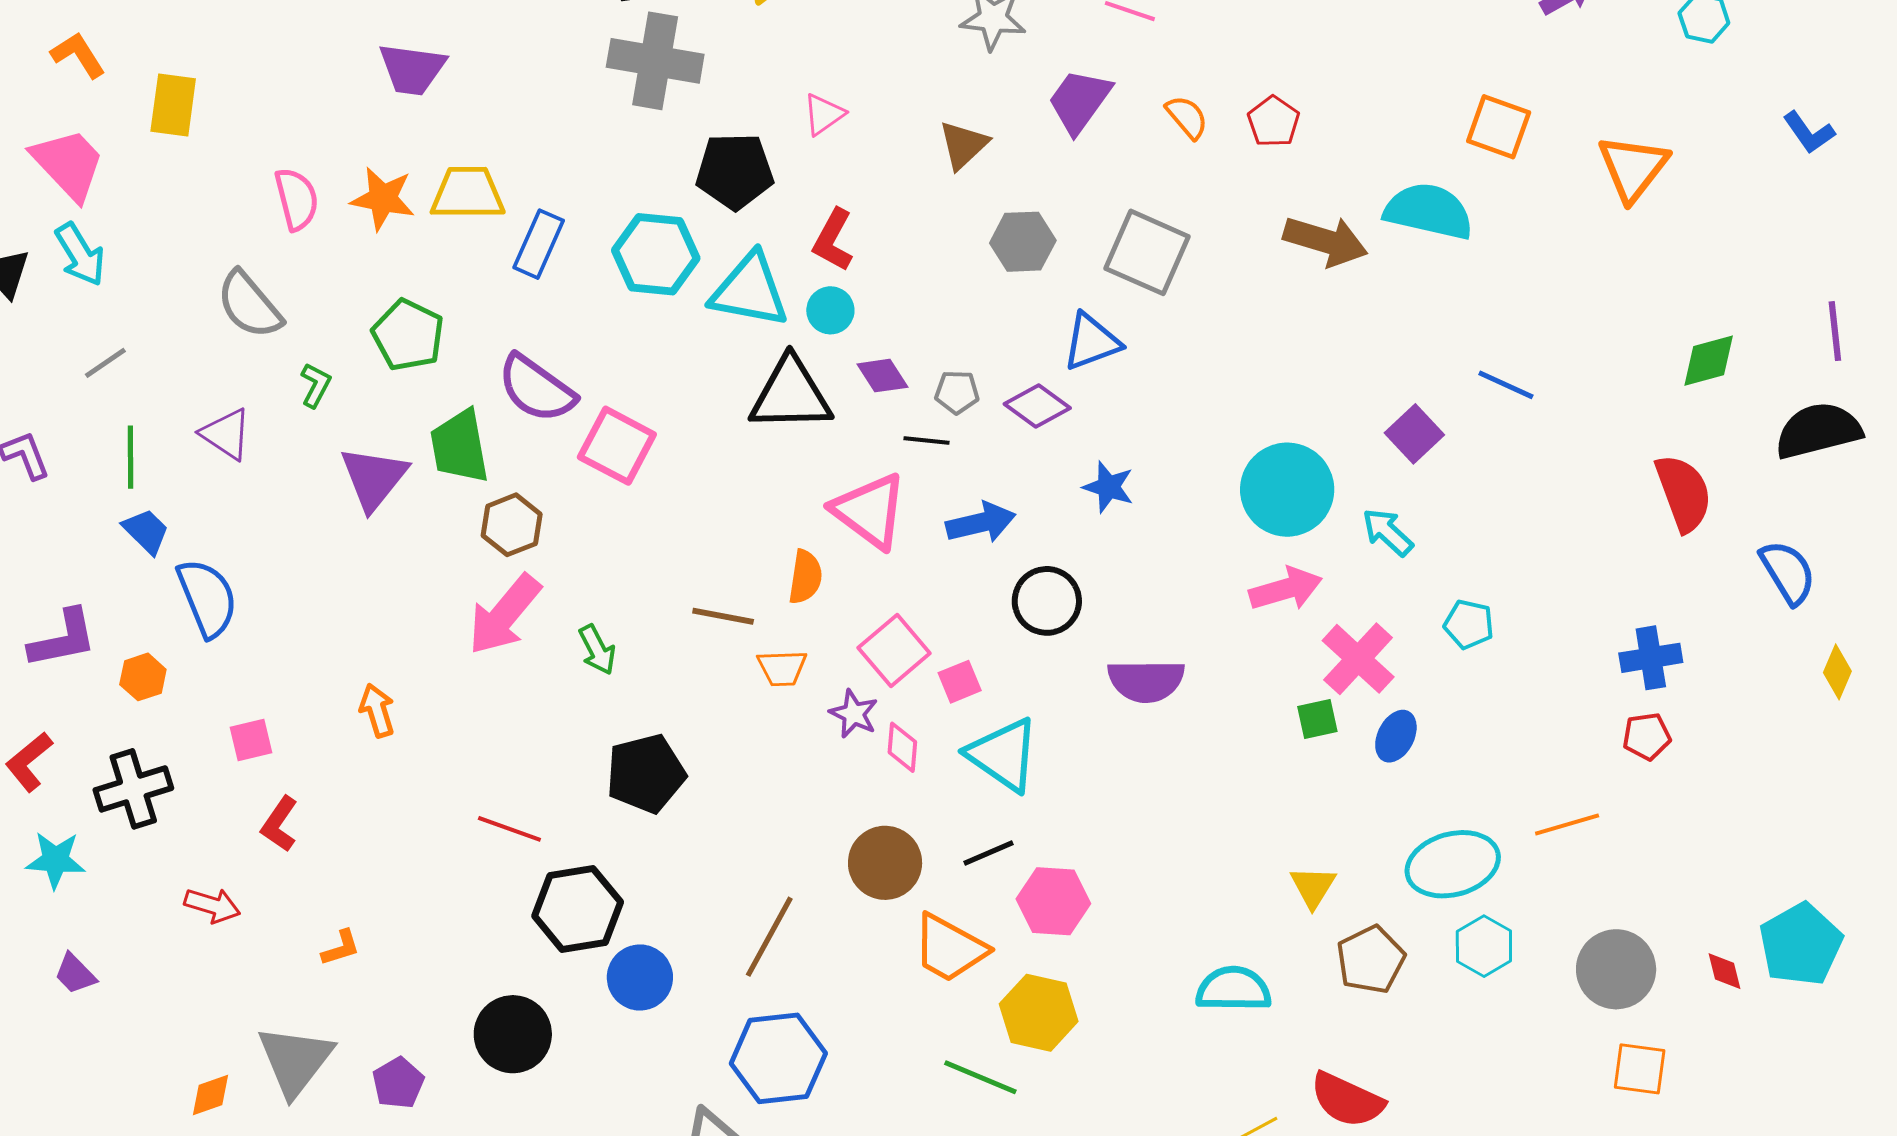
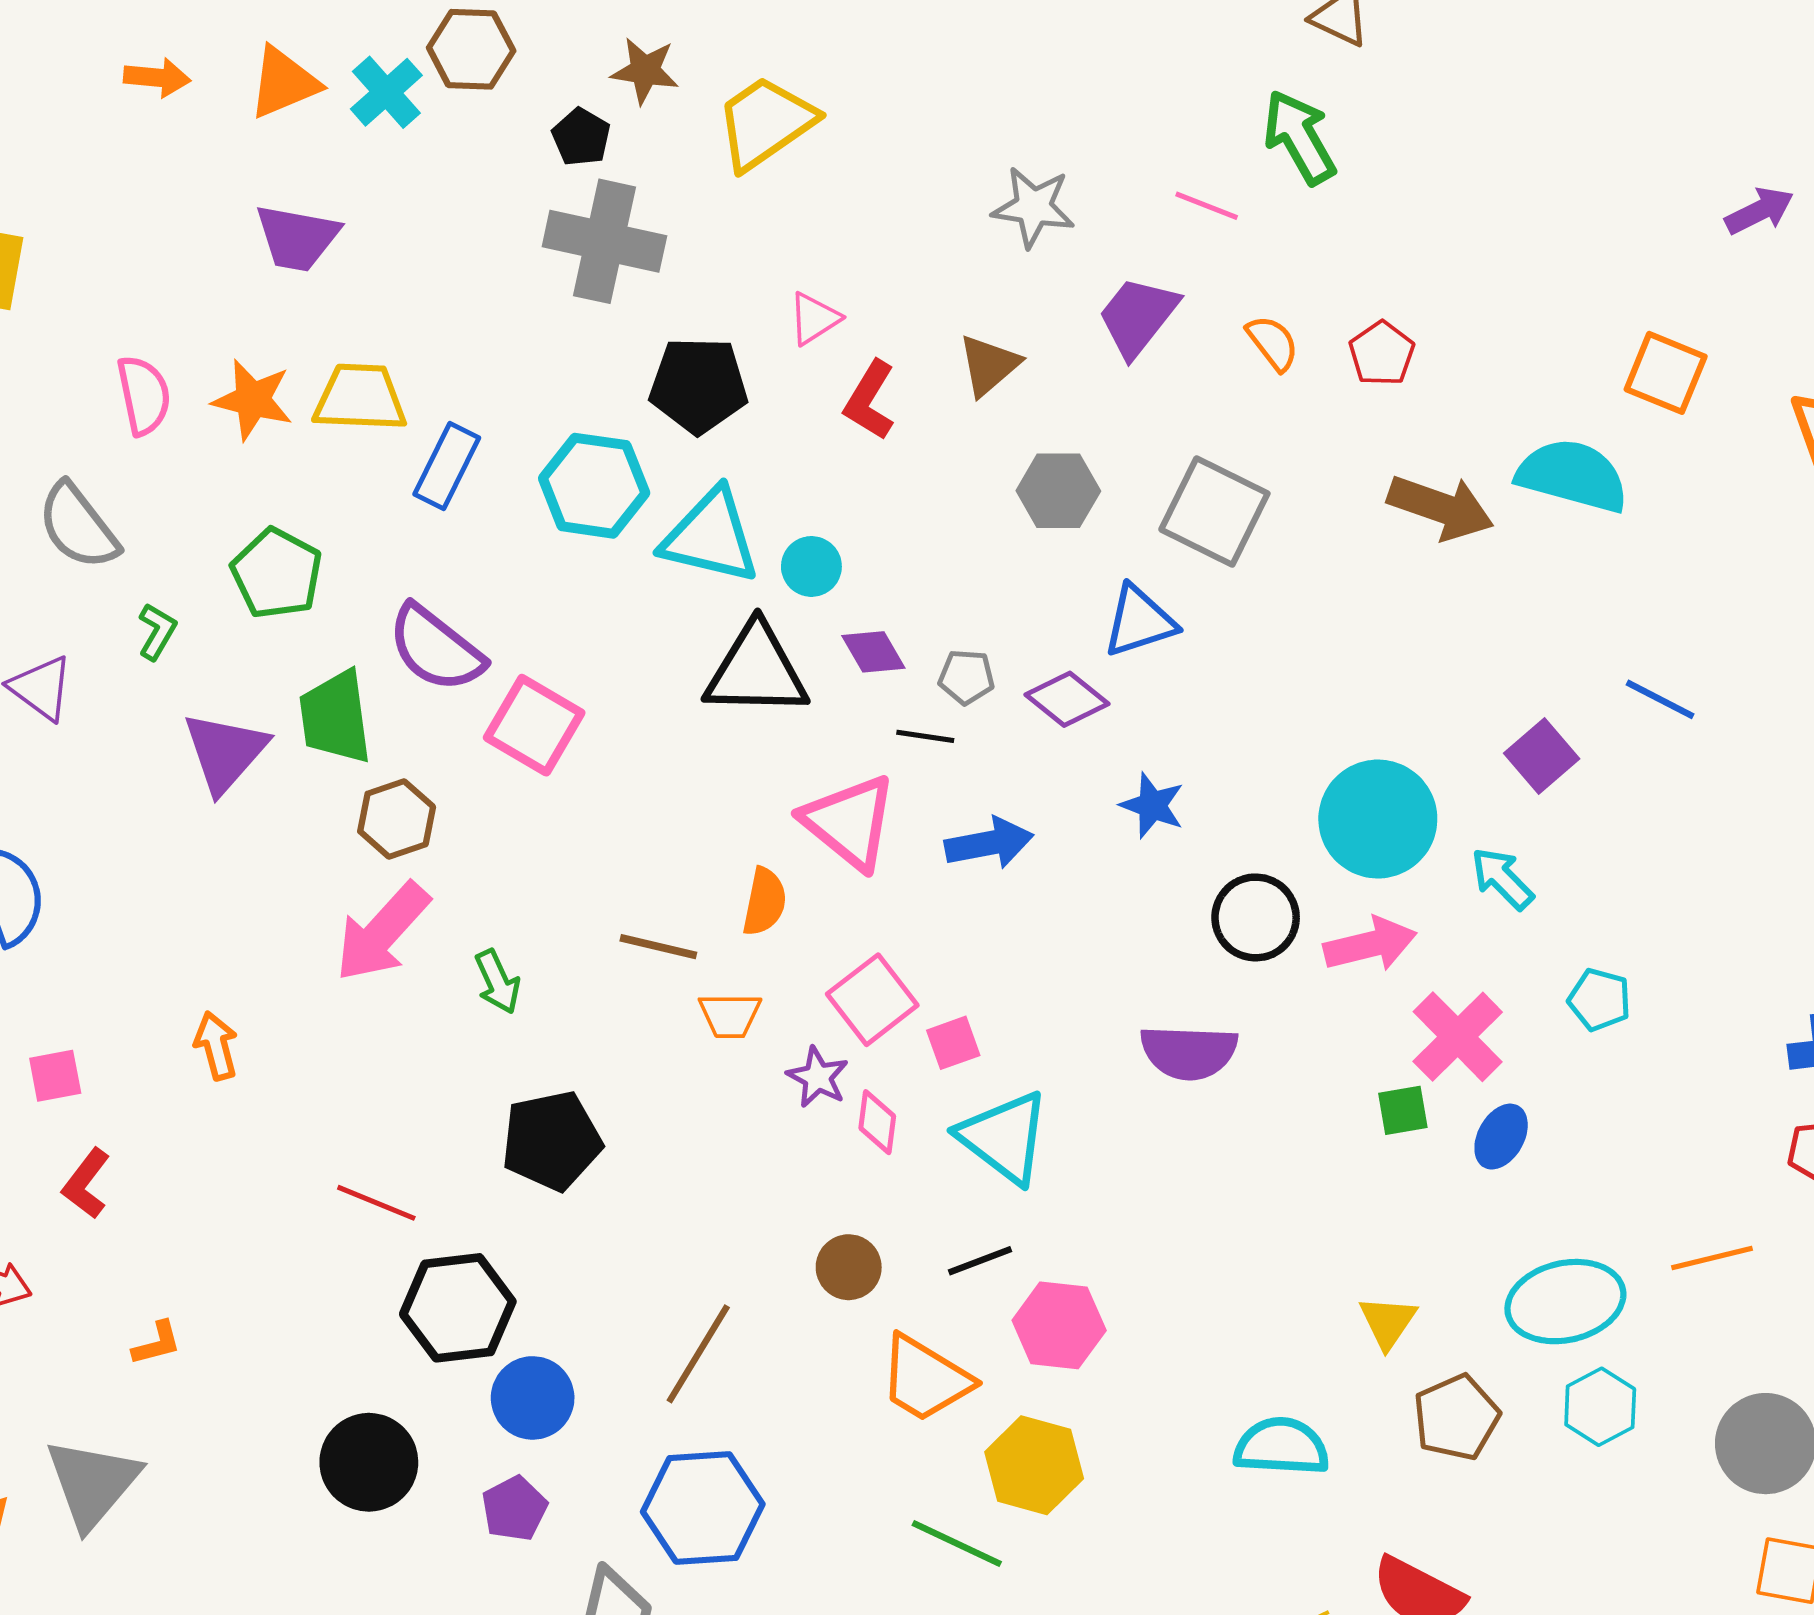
red L-shape: (833, 240) -> (870, 400), moved
black circle: (1047, 601) -> (1256, 917), moved
brown circle: (885, 863) -> (849, 1267), size x0.7
purple pentagon: (398, 1083) -> (514, 1509), moved

